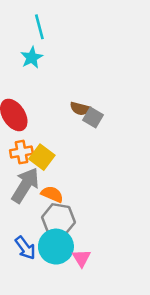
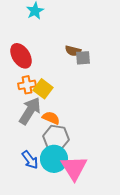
gray square: (93, 118) -> (83, 58), turned -35
pink triangle: (81, 258) -> (74, 168), size x1.8

